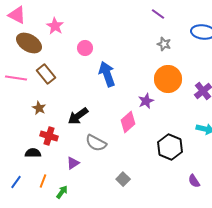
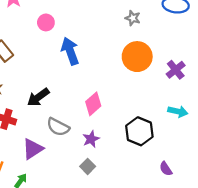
purple star: (146, 101) -> (91, 139), moved
purple triangle: (73, 163) -> (33, 149), size x1.5

